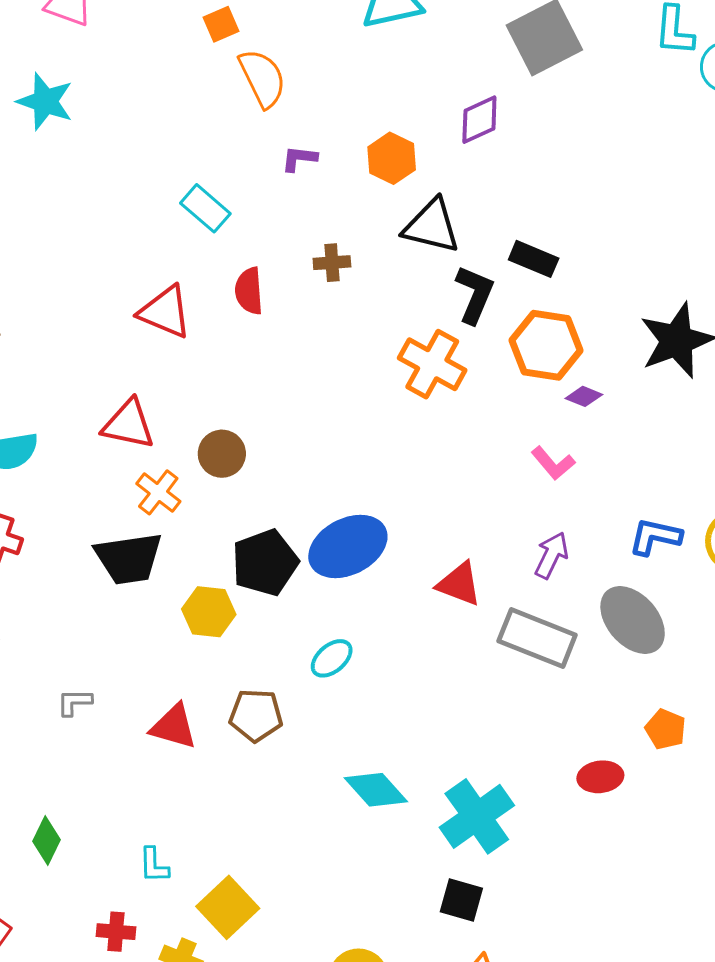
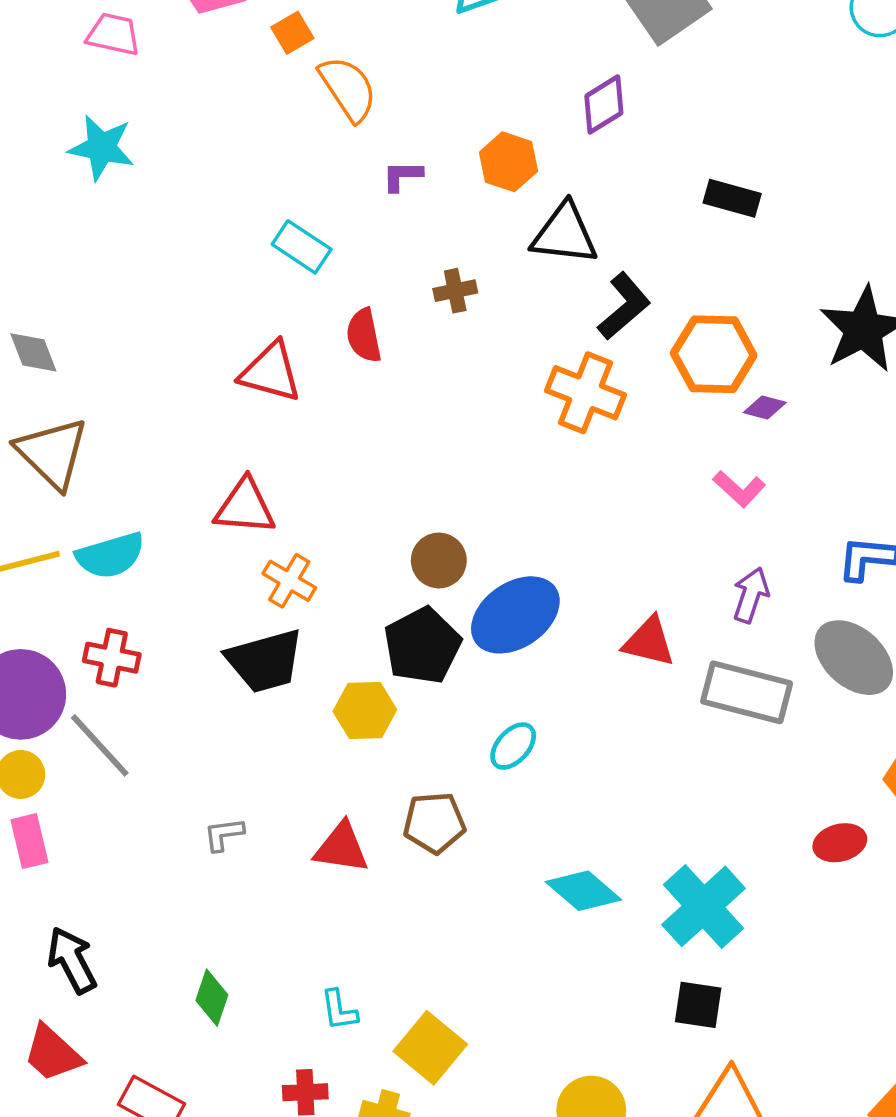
black rectangle: (534, 259) -> (732, 198), moved
black L-shape: (475, 294) -> (624, 306), turned 34
brown circle: (222, 454) -> (439, 561), moved

